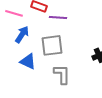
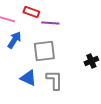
blue triangle: (28, 61) -> (28, 78), moved

